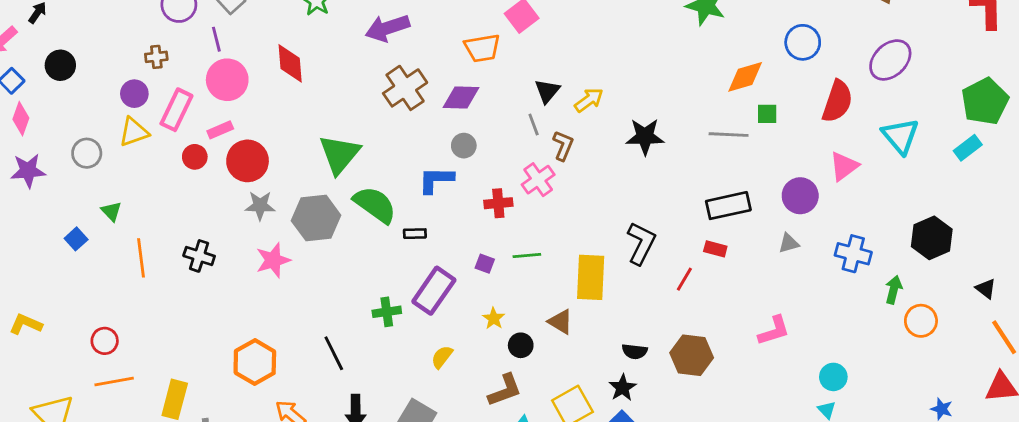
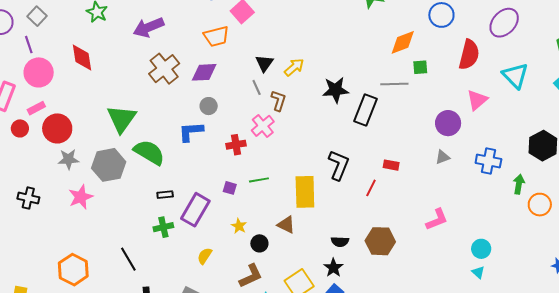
black rectangle: (728, 206) -> (366, 110), moved, turned -52
black rectangle: (415, 234) -> (165, 195), moved

